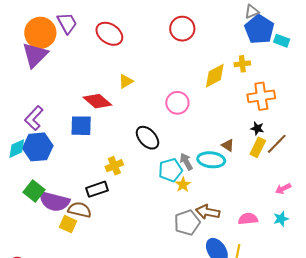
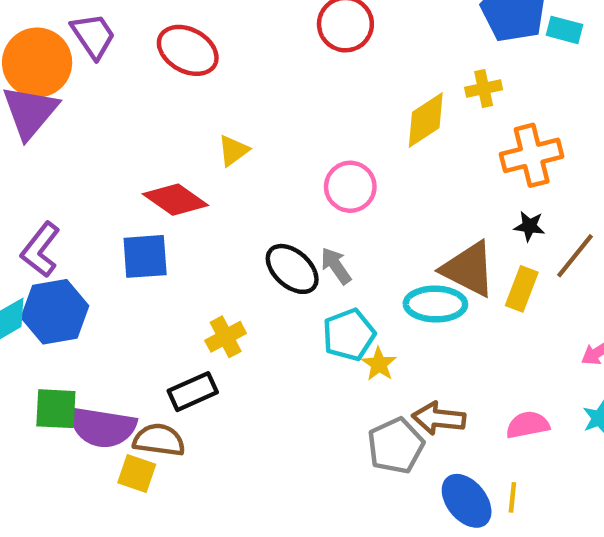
brown triangle: (228, 145) -> (469, 269), size x2.0
yellow rectangle: (258, 147) -> (522, 289), moved
gray arrow: (186, 162) -> (336, 266), moved
green square: (34, 191) -> (56, 409), turned -30

